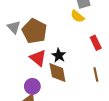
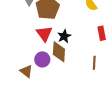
purple circle: (32, 86) -> (42, 59), moved

